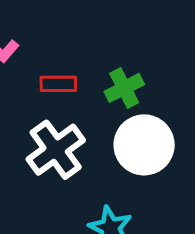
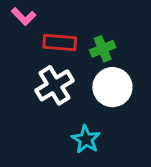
red rectangle: (58, 84) -> (60, 43), size x1.4

